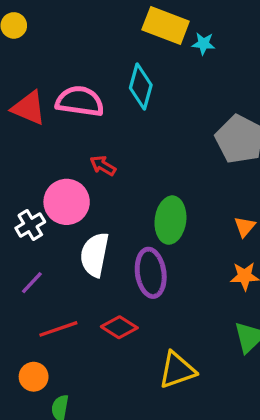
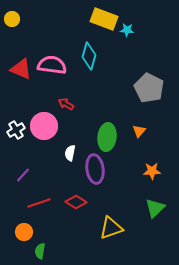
white cross: (30, 225) -> (16, 130), moved
orange triangle: (245, 227) -> (139, 131), moved
white semicircle: (95, 255) -> (70, 153), moved, size x0.6

